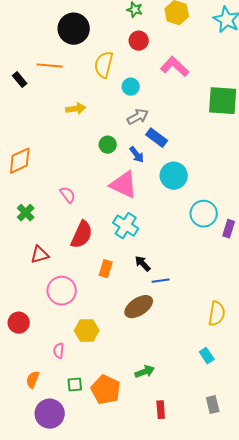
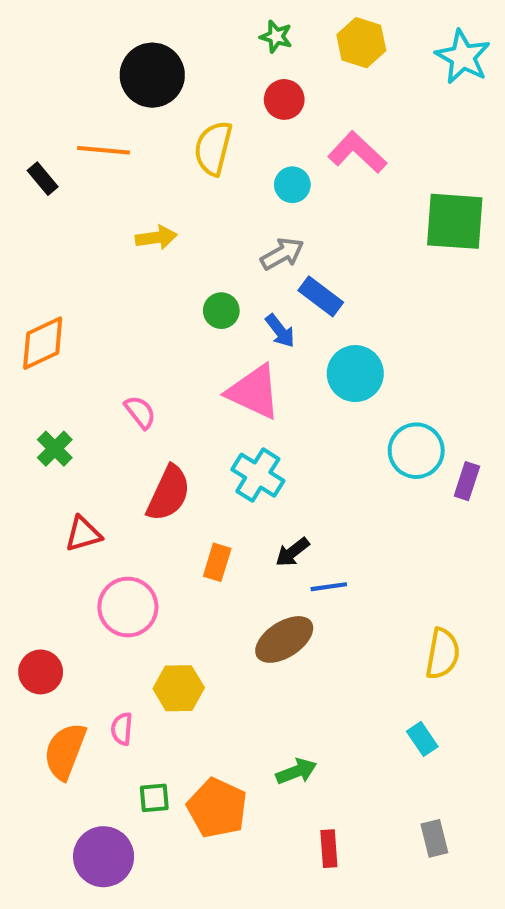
cyan circle: (131, 87) -> (292, 185), moved
black arrow: (143, 264) -> (292, 552), turned -84
orange semicircle: (33, 380) -> (65, 751), moved, size x1.6

